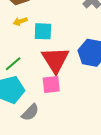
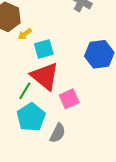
yellow arrow: (20, 21) -> (25, 34), moved
red triangle: (55, 60) -> (45, 76), moved

